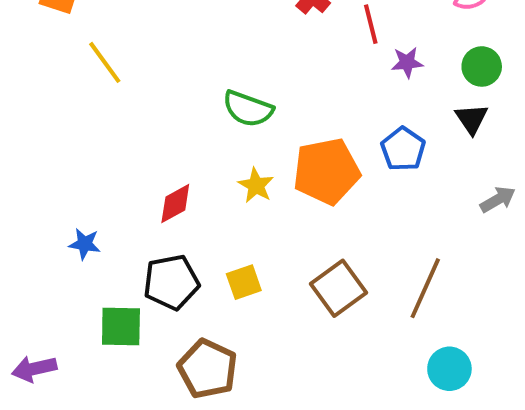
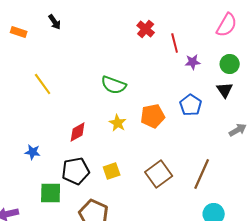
yellow line: (105, 62) -> (43, 84), moved
orange pentagon: (326, 171) -> (153, 116), size x0.7

